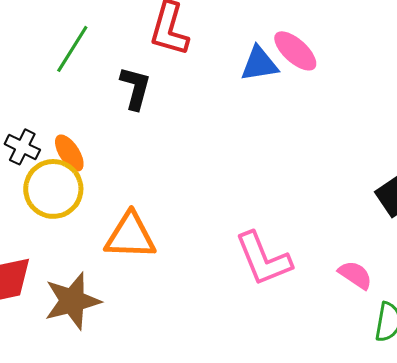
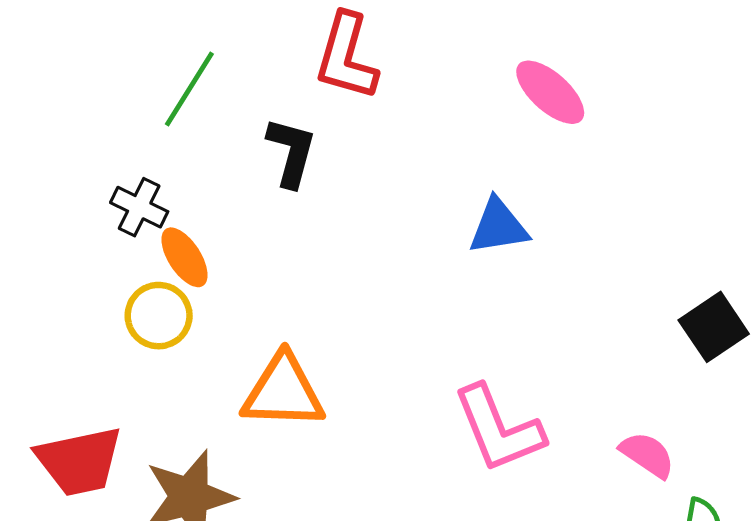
blue triangle: (259, 64) -> (498, 227), moved
black cross: (22, 147) -> (139, 207), moved
yellow circle: (53, 189) -> (159, 316), size x0.7

